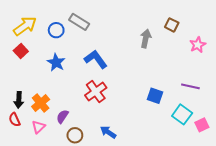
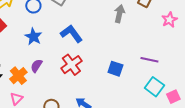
purple line: (190, 86) -> (149, 60), moved
blue square: (155, 96) -> (115, 69), moved
purple semicircle: (62, 117) -> (36, 66), moved

